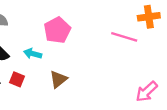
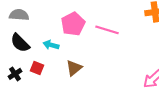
pink line: (124, 37) -> (107, 30), moved

